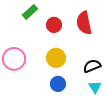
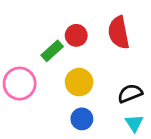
green rectangle: (30, 12) -> (52, 51), moved

